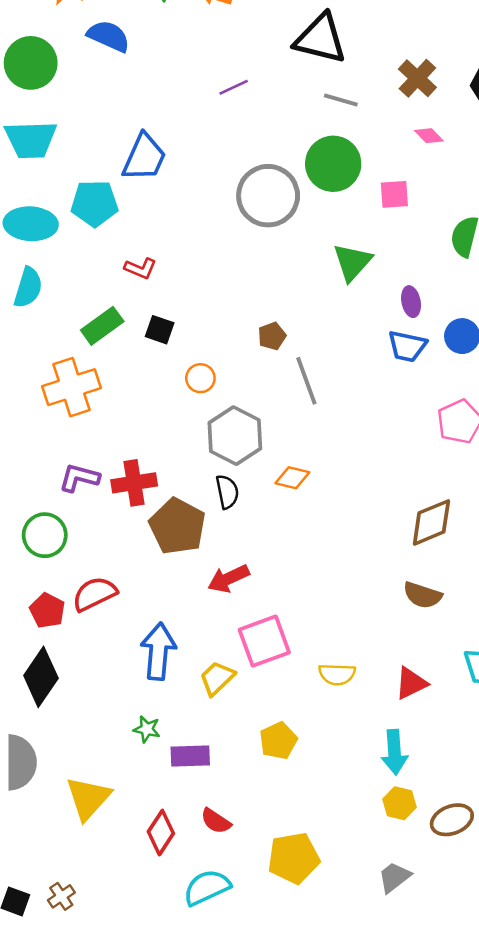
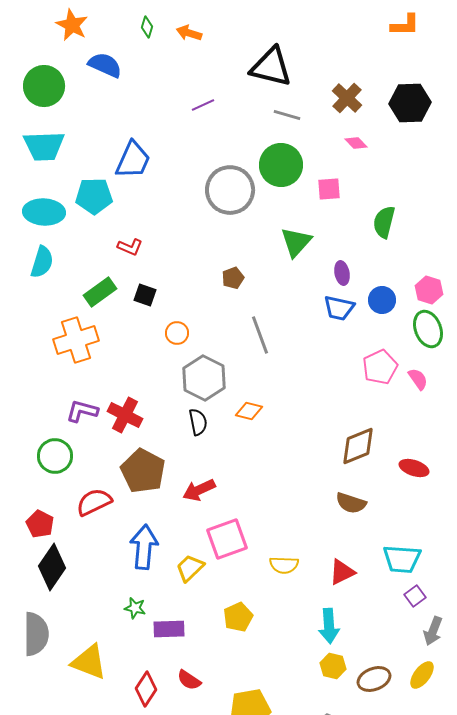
brown pentagon: (272, 336) -> (233, 278), moved
red cross: (134, 483) -> (125, 415), turned 36
brown pentagon: (177, 526) -> (143, 471), moved
red pentagon: (47, 610) -> (40, 524), moved
yellow triangle: (88, 798) -> (89, 662), turned -51

